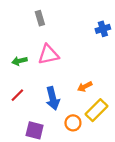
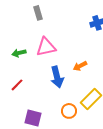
orange arrow: (85, 87) -> (80, 66), moved
blue arrow: (53, 98) -> (57, 77), moved

